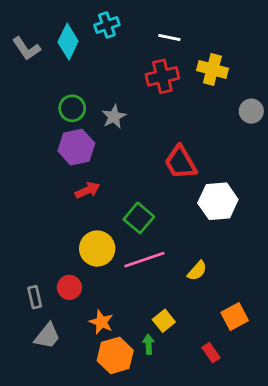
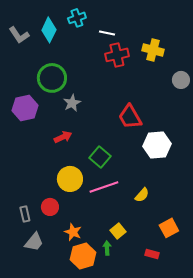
white line: (169, 37) -> (107, 33), moved
green circle: (72, 108) -> (52, 78), size x1.5
gray star: (114, 117) -> (72, 103), moved
purple hexagon: (76, 147) -> (25, 108), moved
red rectangle: (211, 353) -> (152, 254), turned -40

